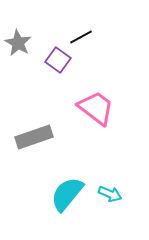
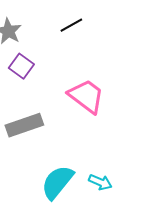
purple square: (58, 60) -> (21, 66), moved

